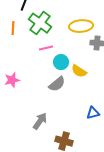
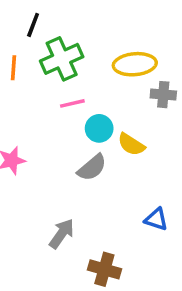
green cross: (40, 23) -> (62, 59), turned 30
blue triangle: (93, 113) -> (156, 219), turned 32

